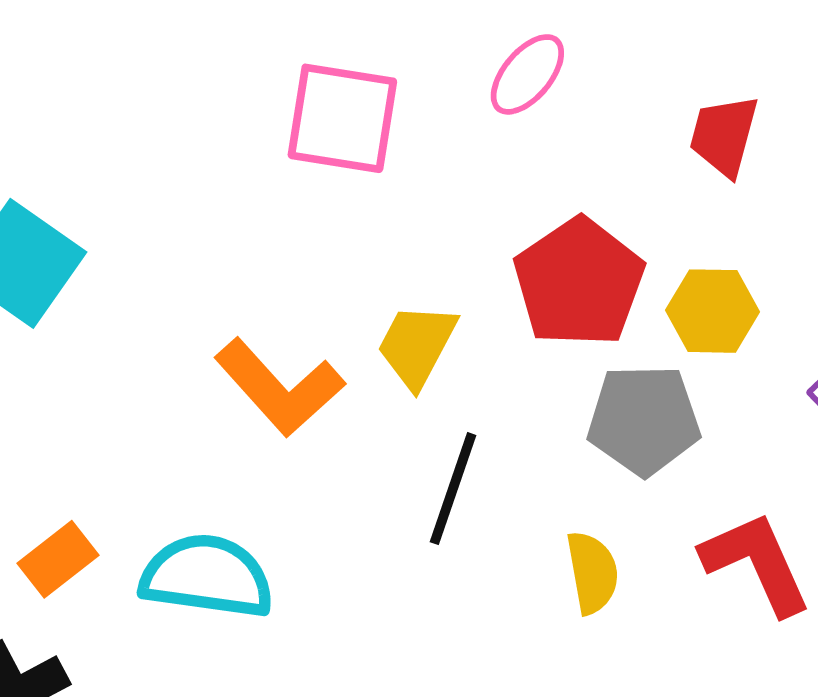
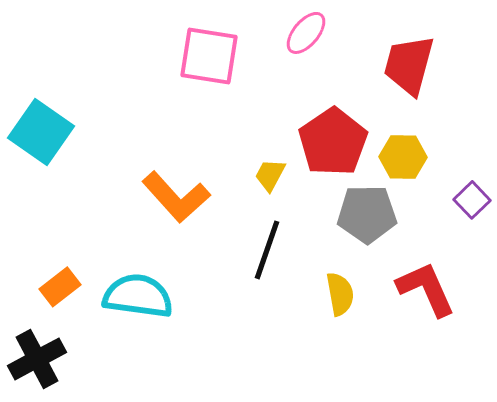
red trapezoid: (724, 135) -> (409, 65), size x1.4
yellow trapezoid: (417, 345) -> (270, 175), moved, size x0.7

